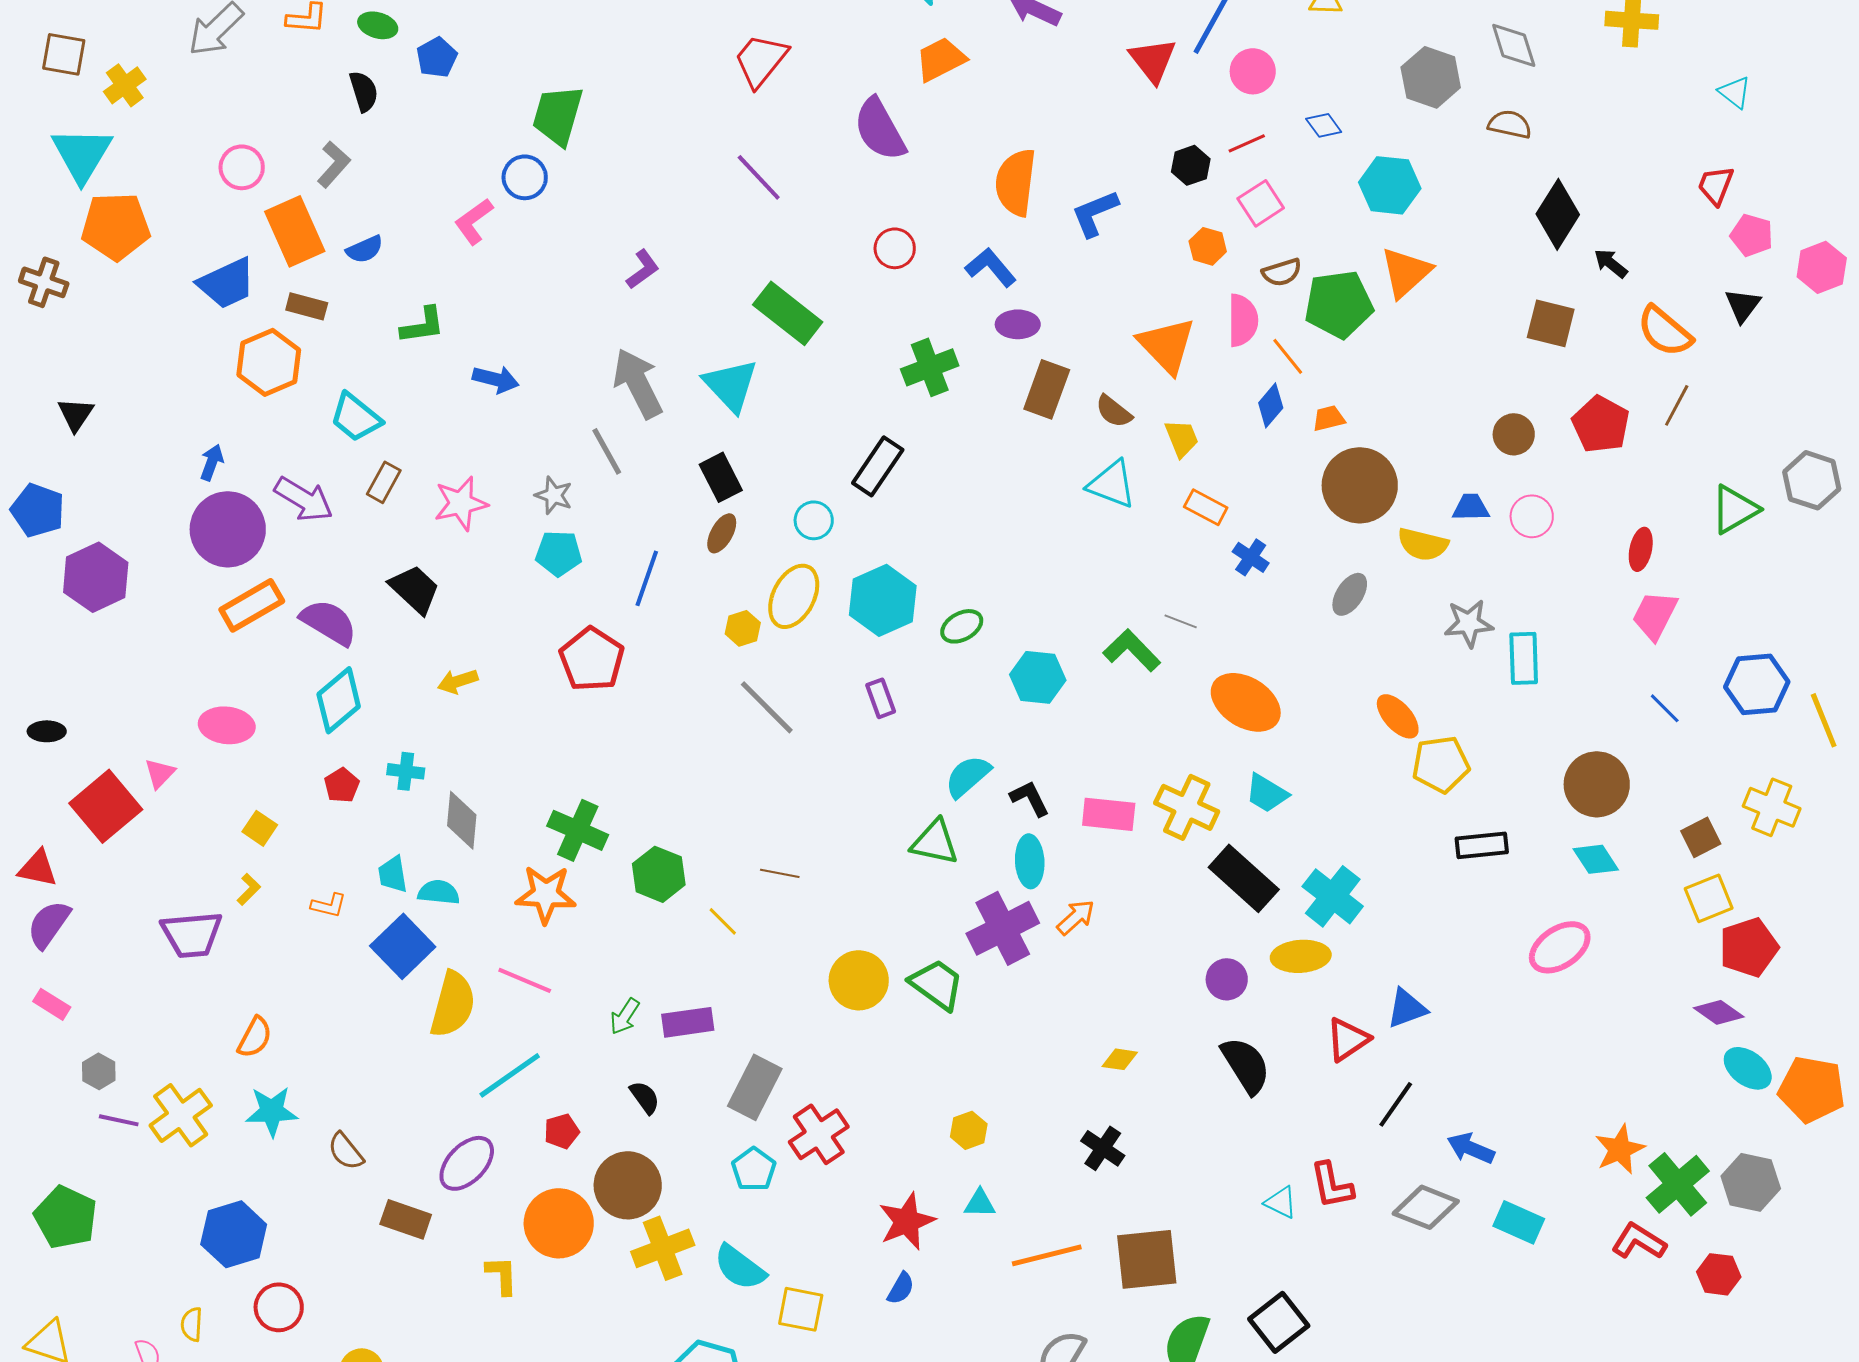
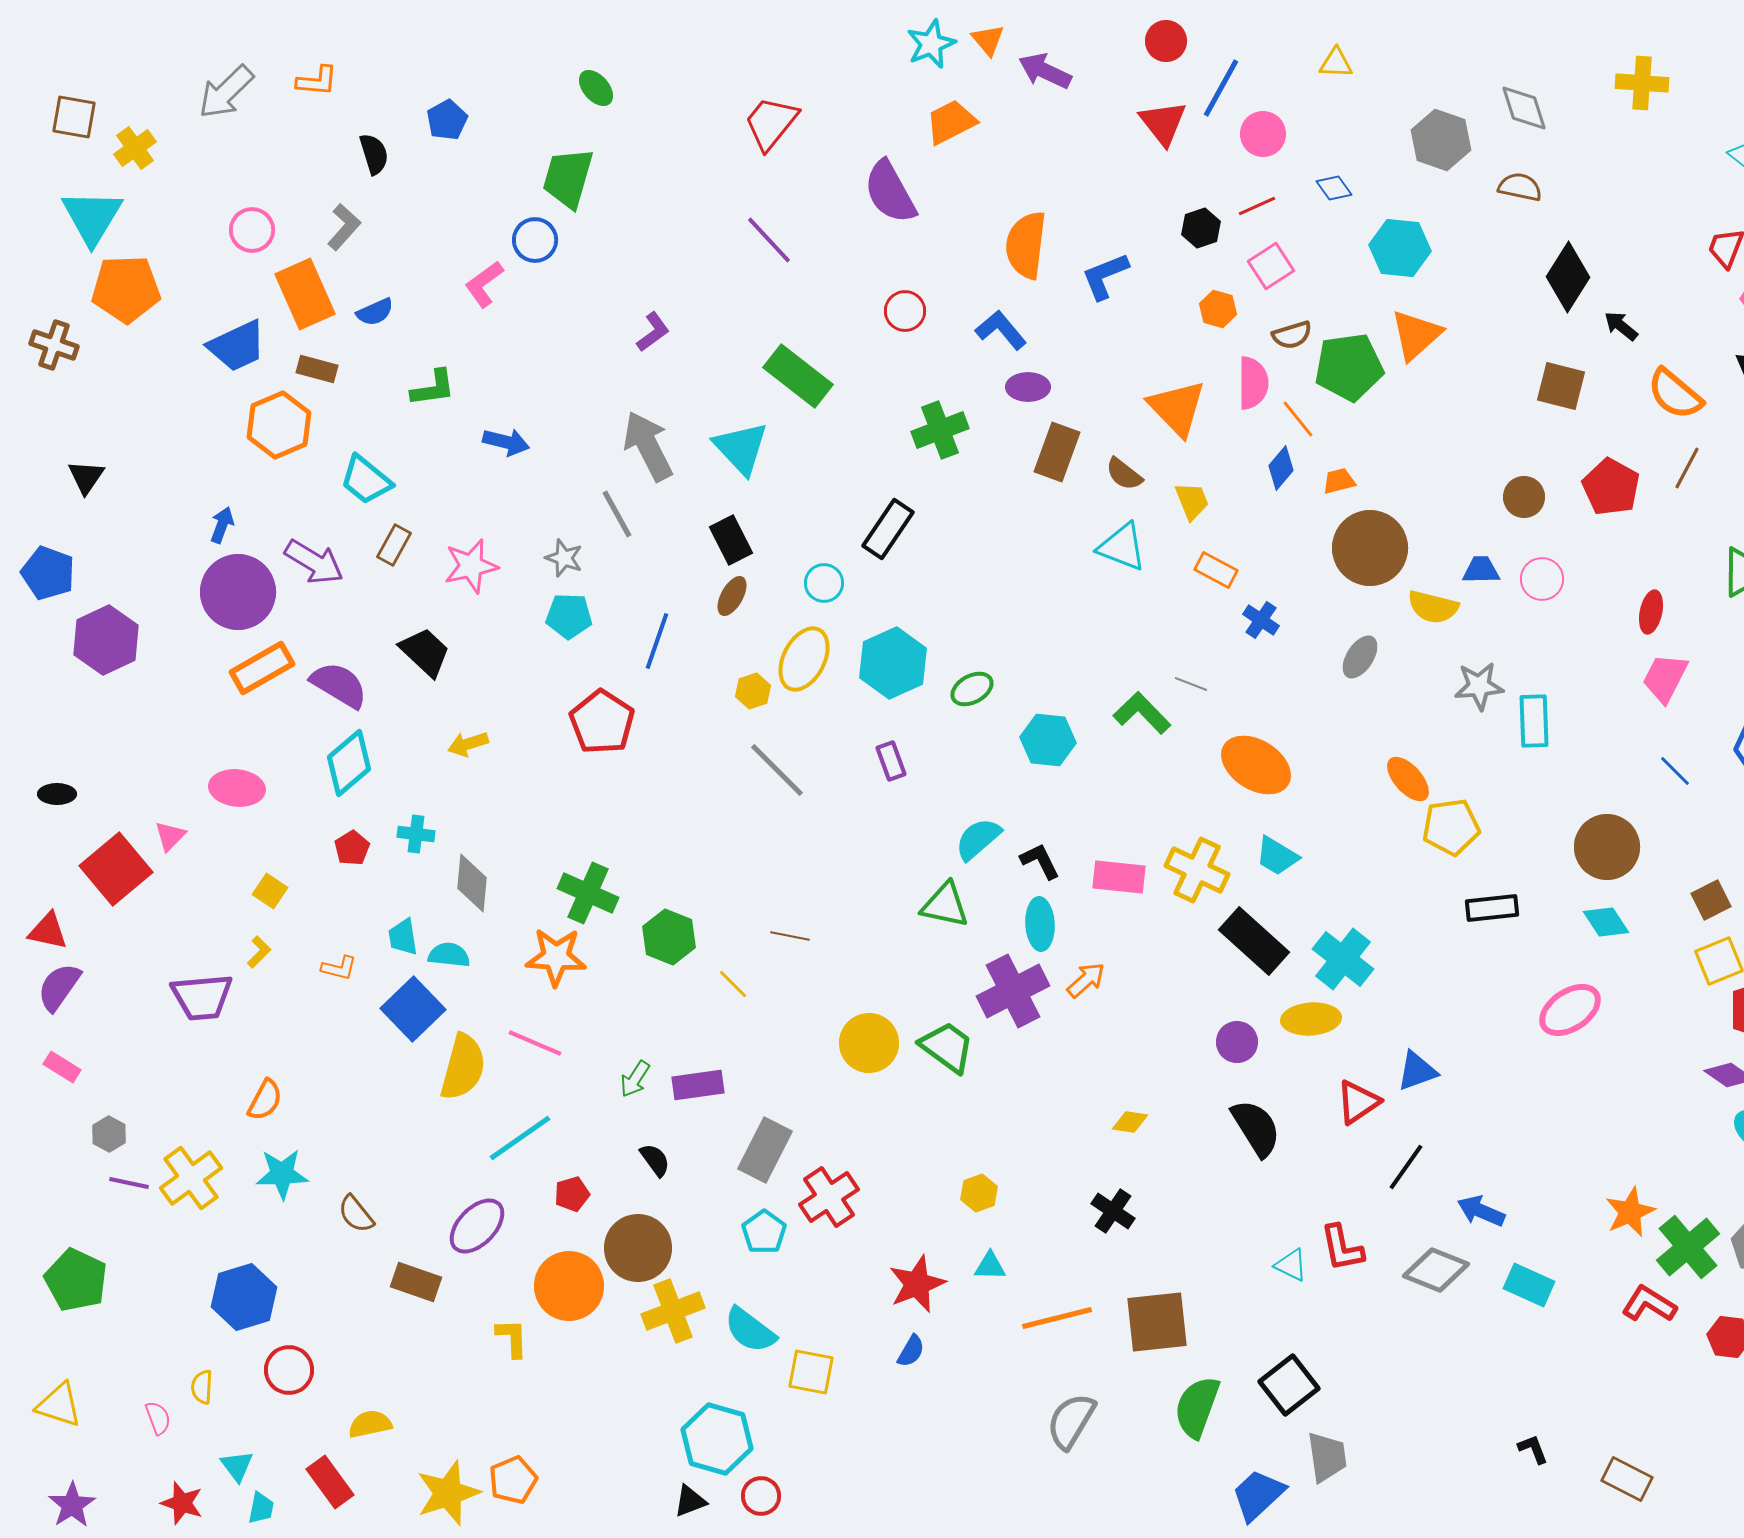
green ellipse: (378, 25) -> (596, 88), moved, turned 33

